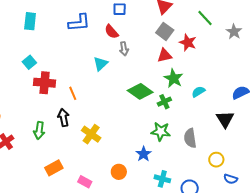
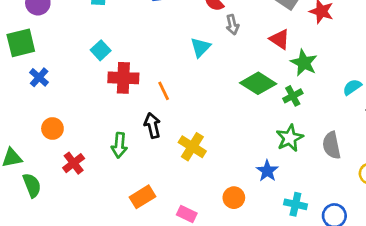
red triangle: (165, 55) -> (280, 39), moved, turned 49
cyan semicircle: (198, 92) -> (352, 87), moved
green star: (161, 131) -> (290, 138), turned -30

